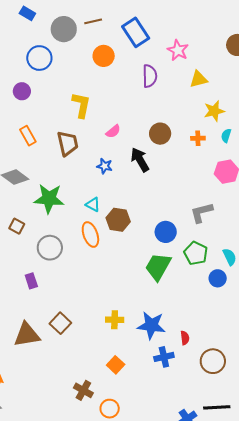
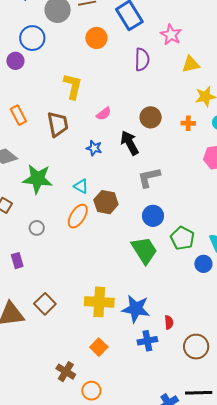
purple circle: (22, 91) -> (15, 61), moved
gray L-shape: (202, 213) -> (149, 177), moved
orange ellipse: (90, 235) -> (78, 216), turned 50
gray circle: (50, 248) -> (37, 228), size x0.6
green trapezoid: (158, 267) -> (144, 250), turned 116
yellow cross: (115, 320) -> (99, 302), size x1.6

